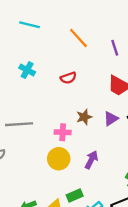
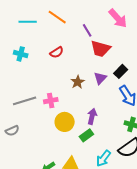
cyan line: (30, 25) -> (28, 22), moved
purple line: (115, 48) -> (87, 30), moved
pink cross: (63, 132) -> (51, 101), moved
green rectangle: (75, 195) -> (86, 135), moved

